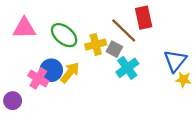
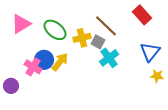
red rectangle: (144, 18) -> (142, 15), moved, turned -30
pink triangle: (24, 28) -> (21, 24), turned -30
yellow star: (183, 80) -> (157, 76), moved

